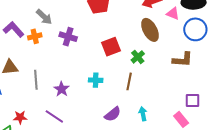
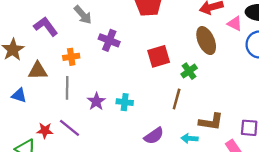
orange cross: (35, 36) -> (71, 57), moved
brown L-shape: (183, 60) -> (211, 122), moved
cyan cross: (96, 80) -> (125, 102), moved
cyan arrow: (143, 114) -> (189, 138), turned -80
purple line: (54, 116) -> (69, 128), moved

